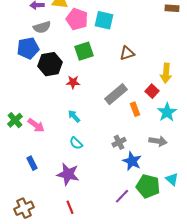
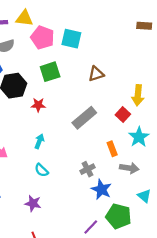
orange rectangle: (135, 109) -> (112, 149), moved
cyan arrow: (74, 116) -> (39, 141), turned 64
purple star: (68, 174) -> (33, 203), size x0.7
cyan triangle: (172, 179) -> (144, 196), moved

